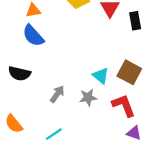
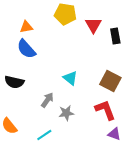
cyan triangle: (101, 76) -> (70, 78), moved
gray star: (88, 97) -> (66, 113), moved

